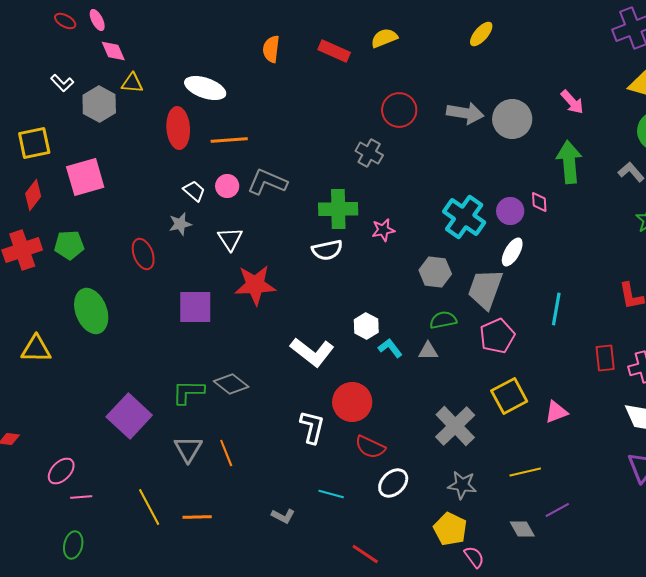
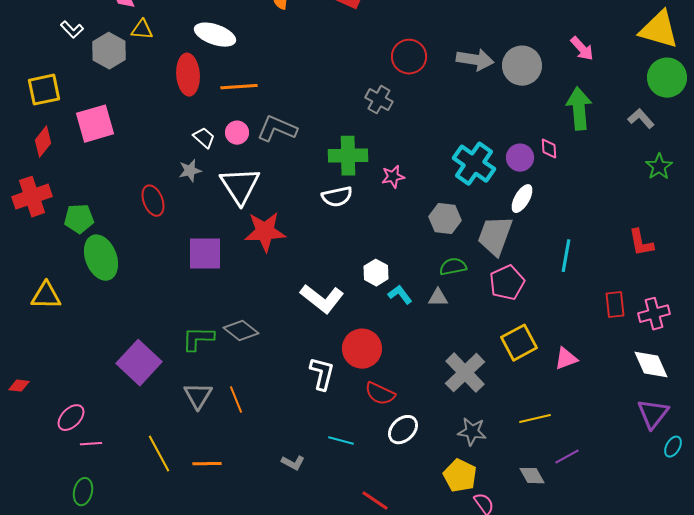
white triangle: (230, 239) -> (240, 186), size x1.6
green pentagon: (69, 245) -> (79, 219), moved

